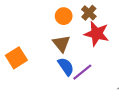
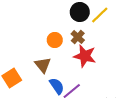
brown triangle: (61, 44) -> (43, 65), moved

